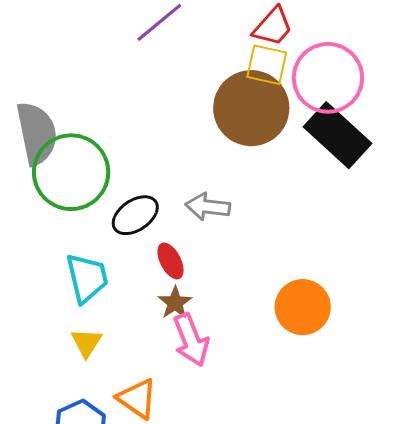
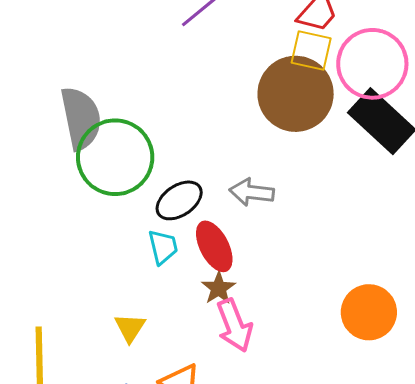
red ellipse: (171, 261) -> (214, 246), size x1.4
cyan trapezoid: (87, 278) -> (163, 247), moved, size x0.7
orange circle: (303, 307) -> (369, 312), moved

